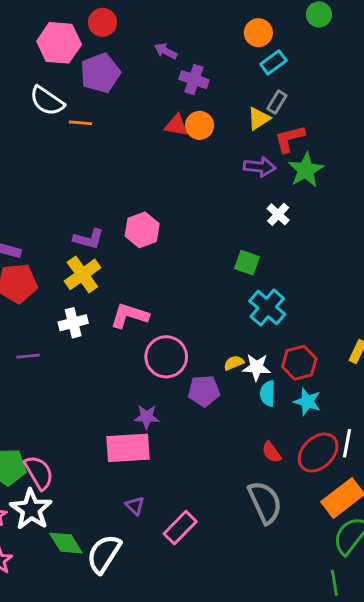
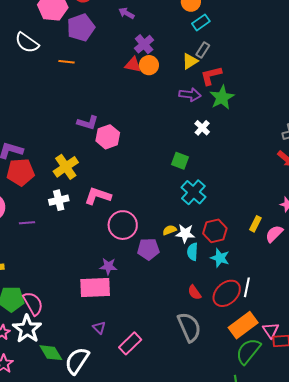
purple cross: (194, 80) -> (144, 44), moved, turned 30
white semicircle: (47, 101) -> (27, 43), moved
purple L-shape: (89, 239) -> (88, 123), moved

